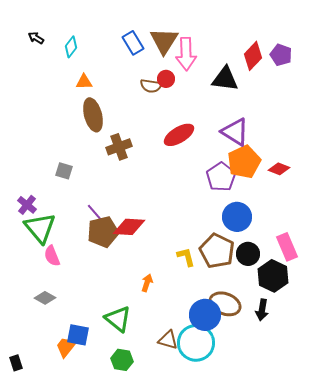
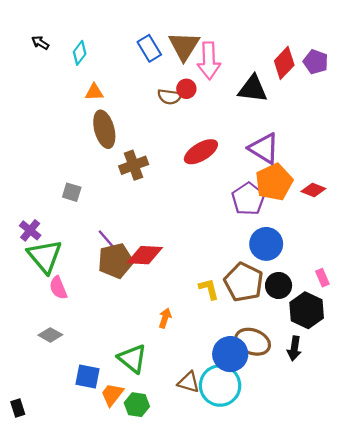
pink rectangle: (287, 247) -> (322, 278), size x0.6
orange trapezoid: (66, 347) -> (112, 395), moved

